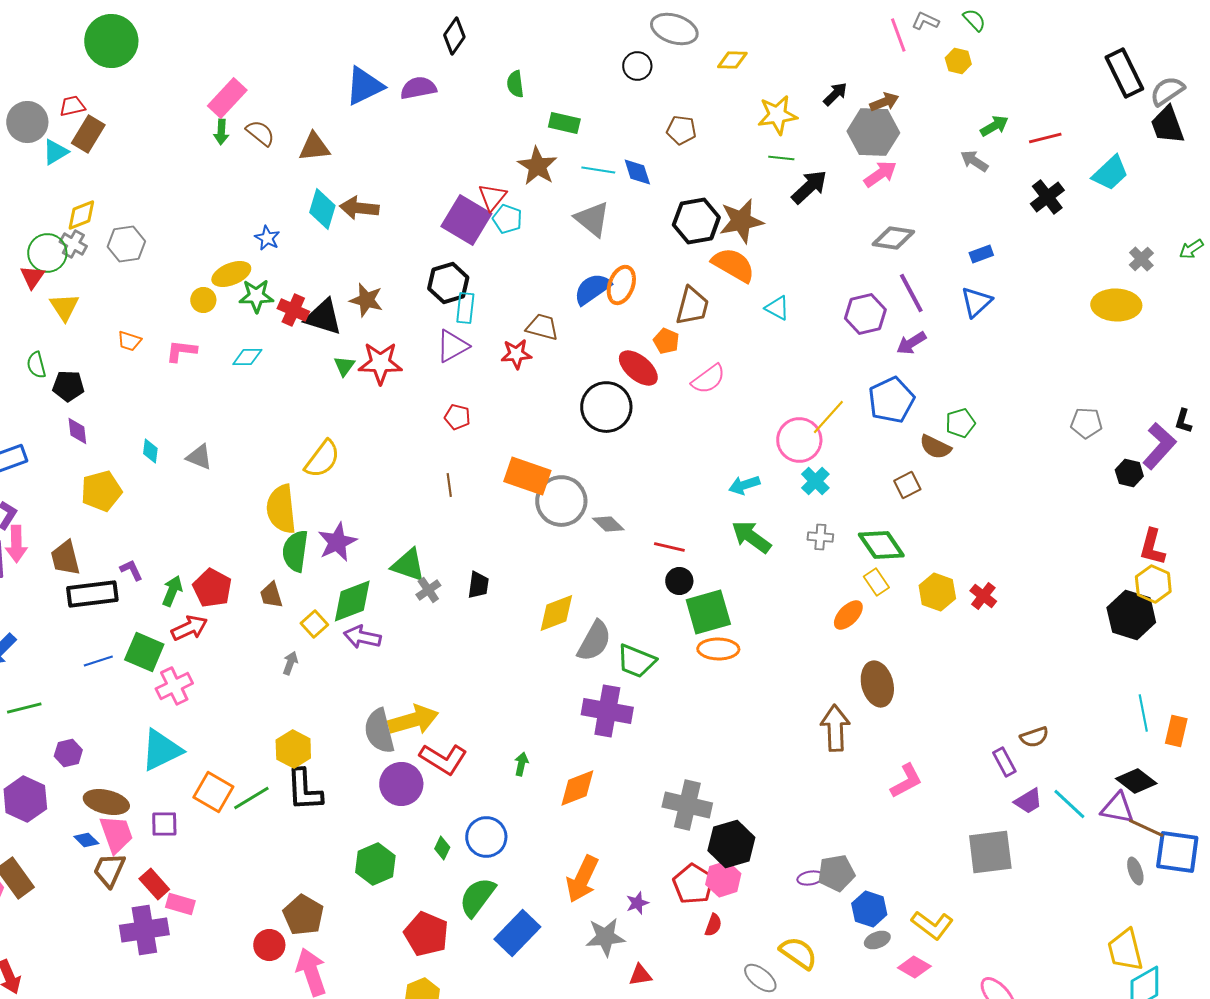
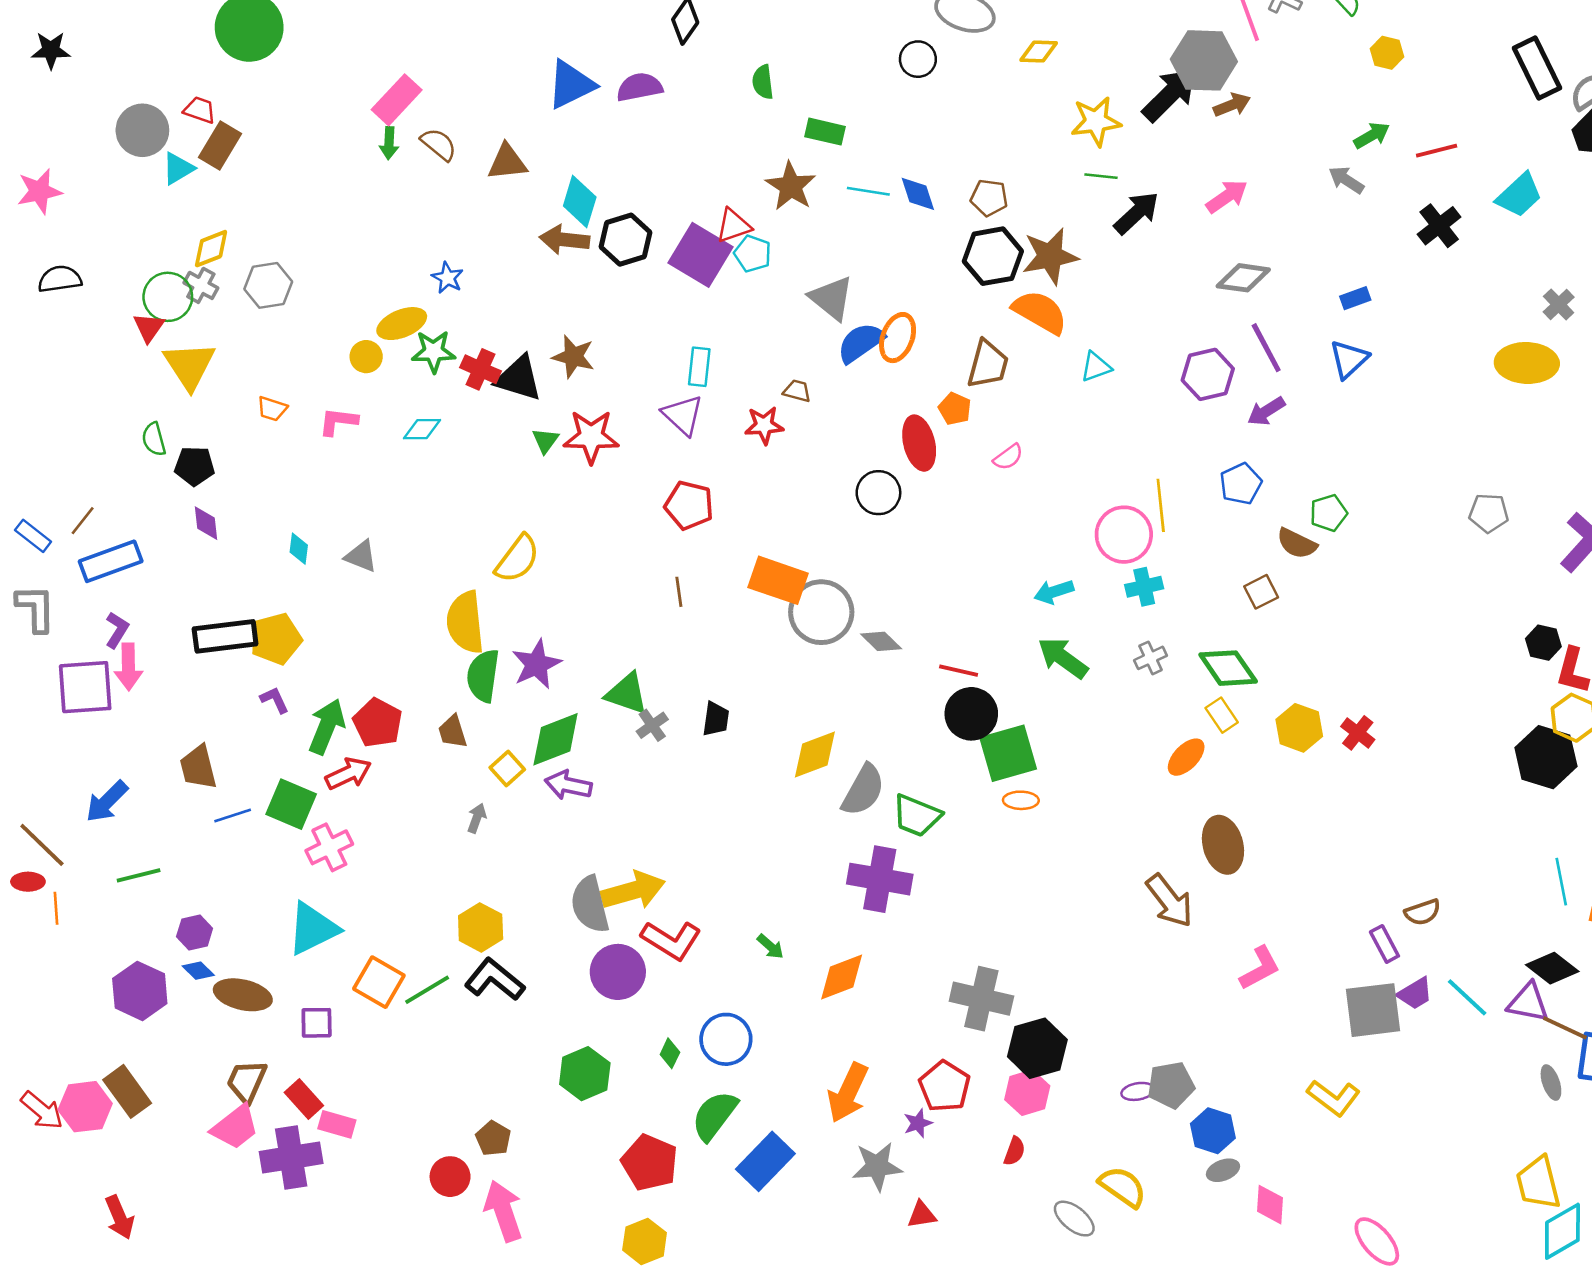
yellow hexagon: (958, 61) -> (1387, 53), moved
black arrow: (835, 94) -> (1170, 95), size x1.8
red trapezoid: (72, 106) -> (200, 110), turned 32
brown pentagon: (681, 130) -> (989, 198), moved
gray hexagon: (873, 132) -> (1204, 60), moved
red triangle: (492, 197) -> (734, 226), turned 32
cyan diamond: (322, 209) -> (580, 202), moved
gray triangle: (592, 219) -> (831, 298), moved
black hexagon: (448, 283) -> (625, 240), moved
yellow triangle: (64, 307) -> (189, 366), size x1.4
cyan triangle: (777, 308) -> (1096, 367), turned -48
brown trapezoid: (542, 327) -> (797, 391), size x0.7
purple triangle: (452, 346) -> (683, 415), turned -48
red ellipse: (638, 368) -> (919, 443), turned 36
pink semicircle: (708, 379) -> (1008, 457), size x0.7
blue pentagon: (891, 400) -> (1241, 484), size x0.7
black circle: (606, 407) -> (878, 493), size x0.7
red pentagon: (457, 417) -> (689, 505), size x1.5
yellow line: (828, 417) -> (1161, 505), turned -48
black hexagon: (1129, 473) -> (1543, 643), moved
cyan cross: (815, 481) -> (1144, 587), turned 32
yellow pentagon: (101, 491) -> (276, 639), moved
gray cross: (820, 537) -> (1151, 658), turned -30
brown trapezoid: (65, 558) -> (198, 767), moved
black circle: (679, 581) -> (971, 714), size x1.5
green arrow: (172, 591) -> (327, 727), size x1.4
black rectangle: (92, 594) -> (225, 636), moved
orange ellipse: (718, 649) -> (1021, 800), size x0.7
brown arrow: (835, 728) -> (1170, 901), turned 144
green arrow: (521, 764) -> (770, 946), turned 120
black L-shape: (304, 790) -> (495, 980), turned 132
pink trapezoid: (116, 834) -> (235, 1127), moved, turned 72
blue diamond: (86, 840) -> (198, 971), moved
gray square: (990, 852) -> (1373, 1010), moved
red pentagon: (693, 884) -> (945, 1086), moved
brown pentagon: (303, 915) -> (493, 1138), size x0.7
yellow L-shape: (932, 925) -> (1334, 1098), moved
pink diamond: (914, 967) -> (1270, 1205), turned 64

